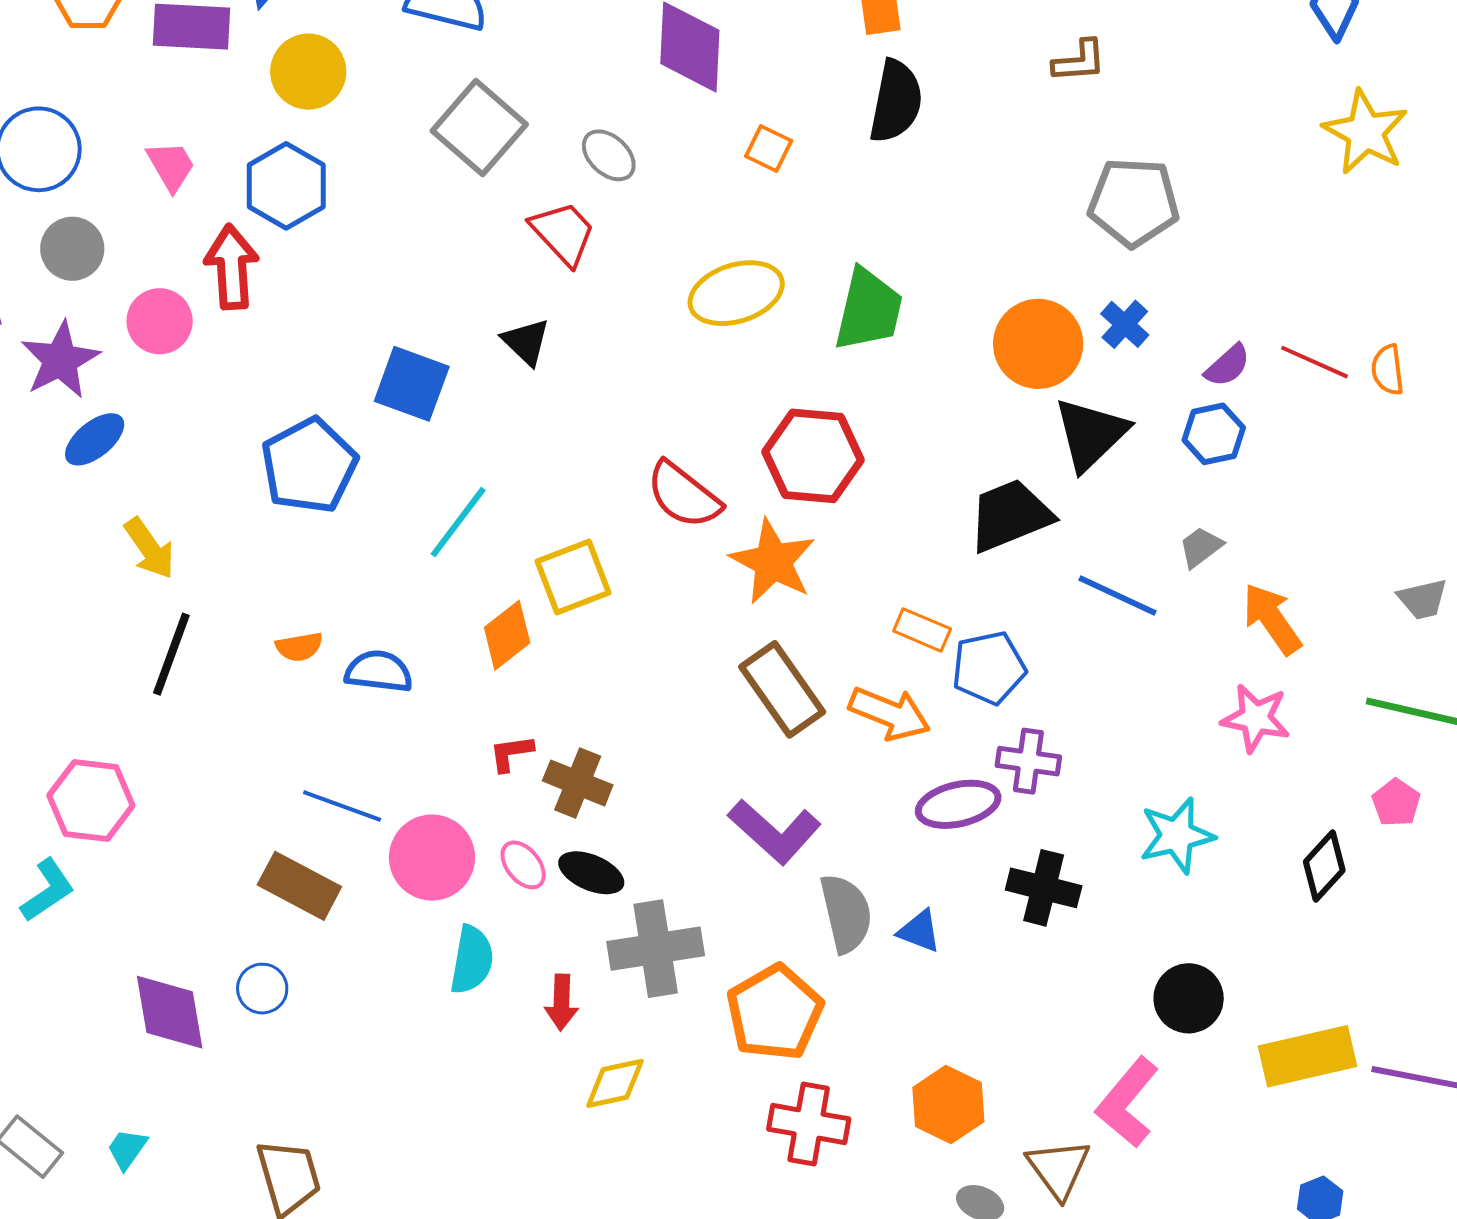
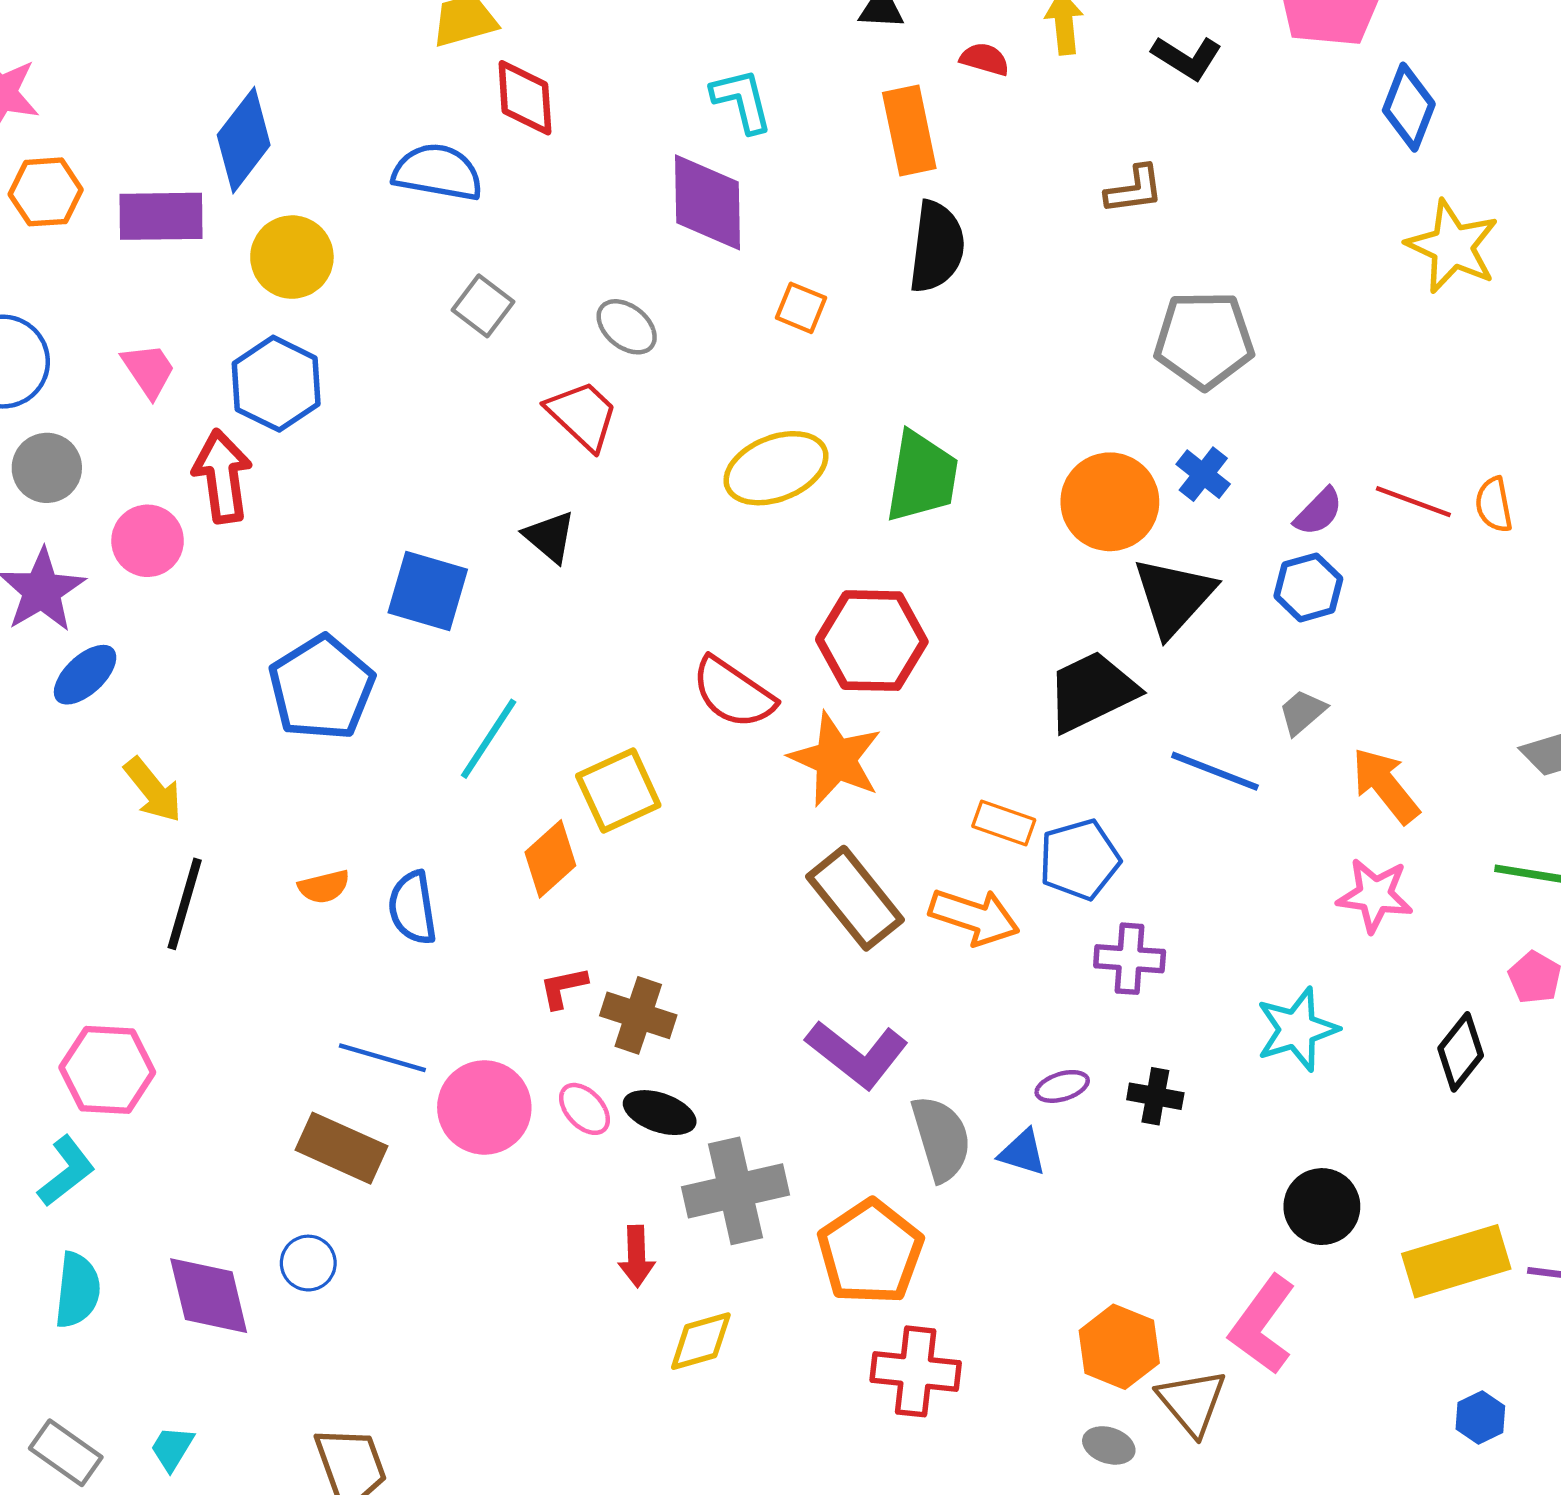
gray square: (479, 128) -> (483, 306), size x0.6
blue semicircle: (379, 671) -> (413, 908), turned -102
purple ellipse: (958, 804) -> (1062, 1086), moved, size x0.6
black cross: (1044, 888) -> (1155, 1096), size x0.7
cyan semicircle: (472, 960) -> (77, 1290), moved
orange hexagon: (948, 1105) -> (1119, 1347), moved

